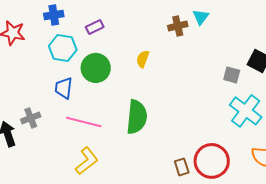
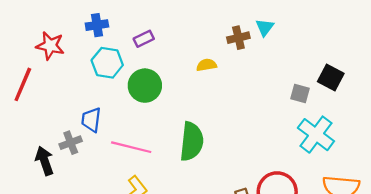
yellow semicircle: (143, 59) -> (206, 65), moved, turned 60
blue trapezoid: (64, 88) -> (91, 120), moved

